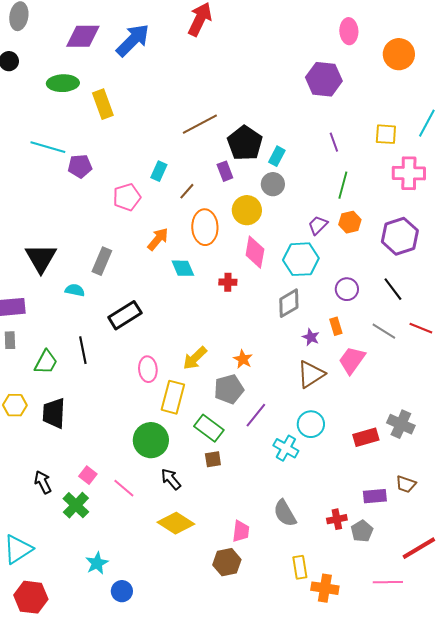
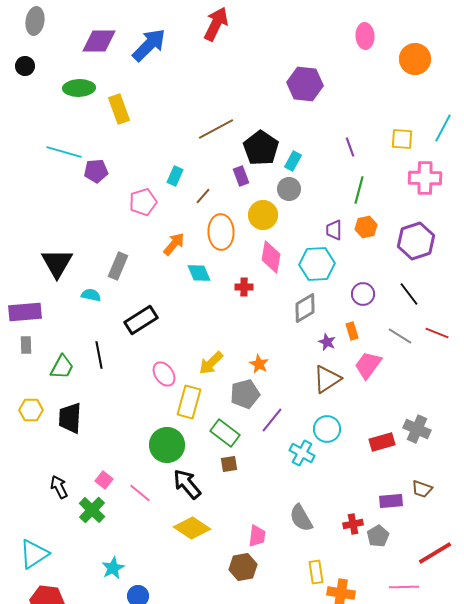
purple hexagon: (324, 79) -> (305, 84), moved
purple trapezoid: (318, 225) -> (334, 230), turned -45
pink ellipse: (148, 369) -> (164, 374), turned -30
black arrow: (171, 479) -> (187, 484), size x1.4

